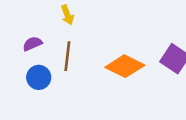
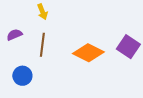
blue circle: (39, 77) -> (22, 76), moved

